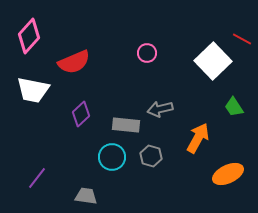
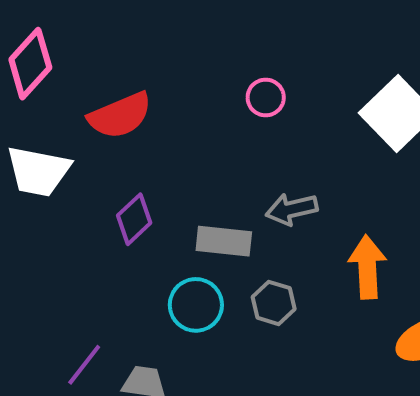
orange arrow: (198, 138) -> (367, 267), turned -32
purple line: (37, 178) -> (84, 365), moved

